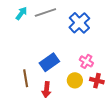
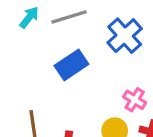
blue rectangle: (49, 62) -> (71, 65), moved

